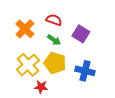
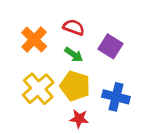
red star: (41, 87) -> (79, 119), moved

